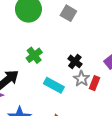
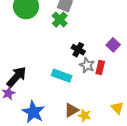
green cross: (34, 55) -> (60, 20), moved

